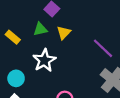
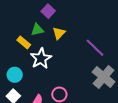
yellow rectangle: (13, 37) -> (24, 42), moved

